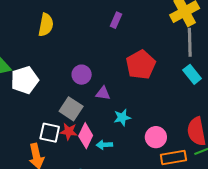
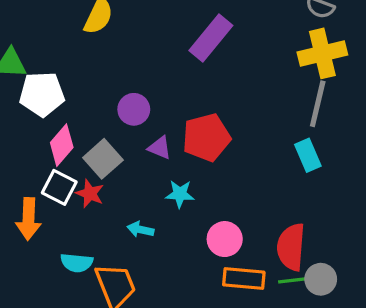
purple rectangle: (116, 20) -> (211, 38), size x1.8
red pentagon: (141, 65) -> (206, 137), moved
pink diamond: (86, 136) -> (62, 145), moved

